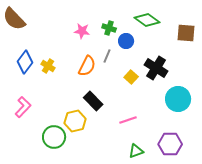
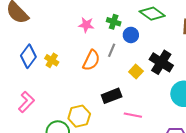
black rectangle: (93, 101) -> (112, 96), moved, turned -66
pink line: (128, 120) -> (133, 115), turned 30

